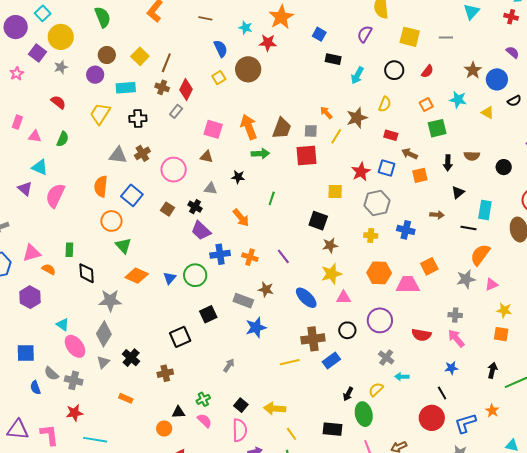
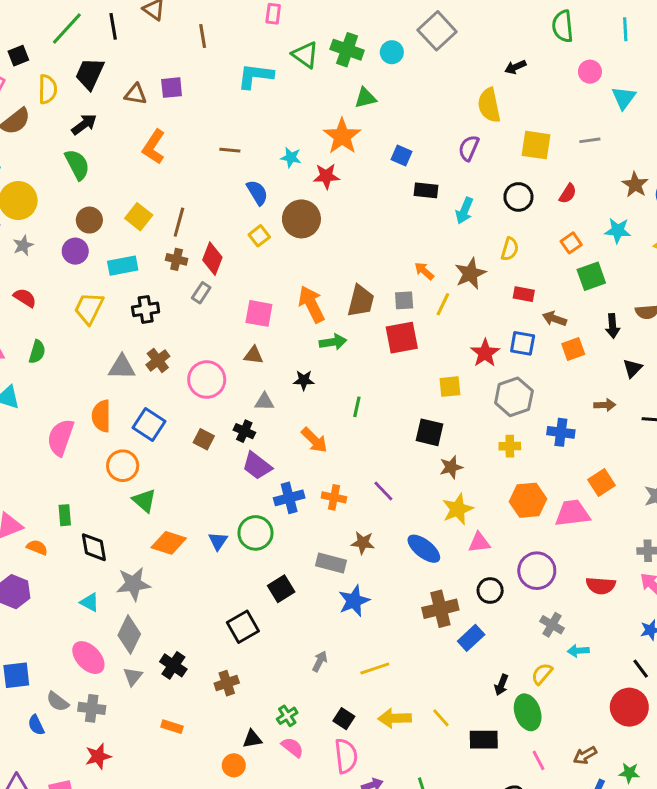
pink semicircle: (55, 196) -> (61, 437), moved
cyan triangle: (63, 325) -> (90, 602), moved
yellow line: (290, 362) -> (375, 669), moved
yellow line: (292, 434) -> (441, 718), moved

